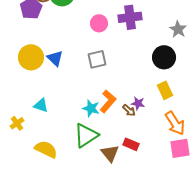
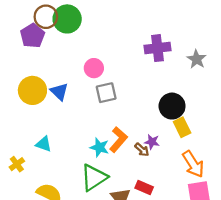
purple cross: (130, 17) -> (158, 48), moved
pink circle: (99, 23) -> (94, 68), moved
black circle: (164, 57) -> (172, 106), moved

